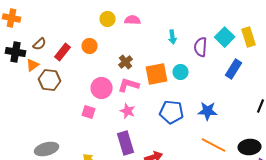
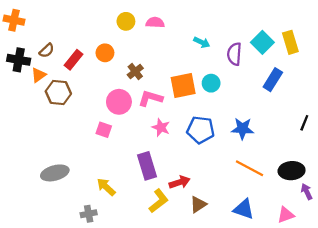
cyan arrow: (172, 37) -> (202, 42), turned -56
brown cross: (126, 62) -> (135, 71), moved
pink star: (128, 111) -> (161, 127), moved

